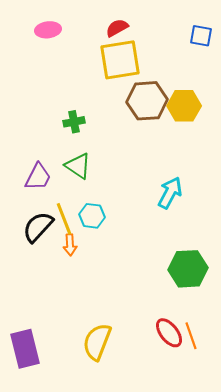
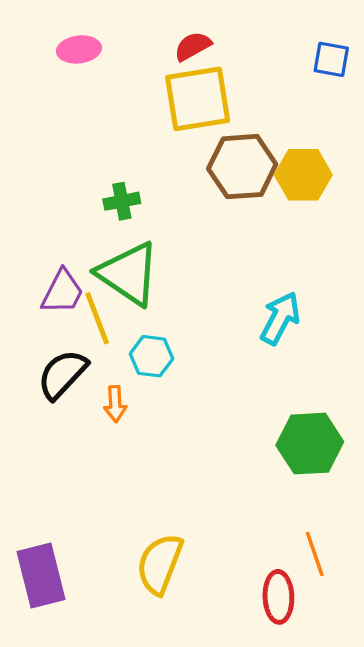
green triangle: (78, 166) -> (128, 274), size x1.5
yellow line: (64, 219) -> (97, 318), moved
red ellipse: (169, 333) -> (278, 597), moved, turned 36

